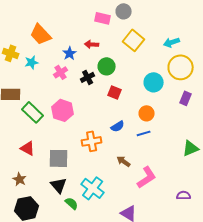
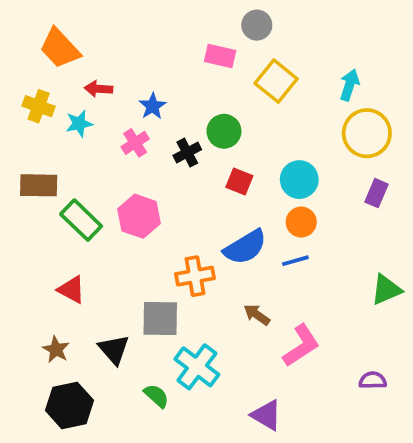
pink rectangle: (103, 18) -> (220, 56), moved
orange trapezoid: (41, 34) -> (60, 48), moved
cyan arrow: (172, 42) -> (349, 85), turned 126
red arrow: (92, 44) -> (98, 89), moved
cyan circle: (154, 82) -> (299, 180), moved
blue semicircle: (118, 126) -> (245, 247), size x1.6
gray square: (59, 158) -> (160, 319), moved
black triangle: (59, 185) -> (114, 349), moved

